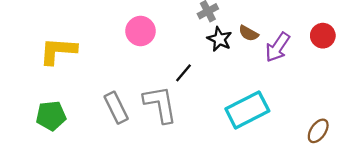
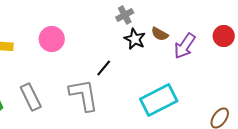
pink circle: (141, 31) -> (52, 39), moved
gray rectangle: (116, 108) -> (31, 97), moved

